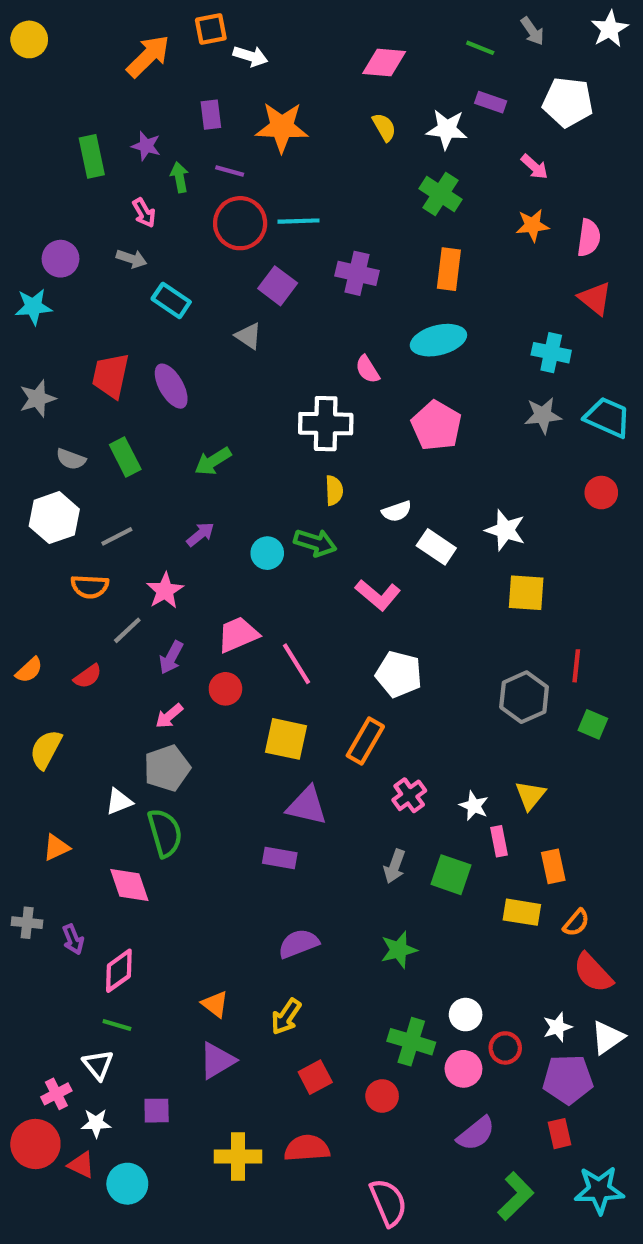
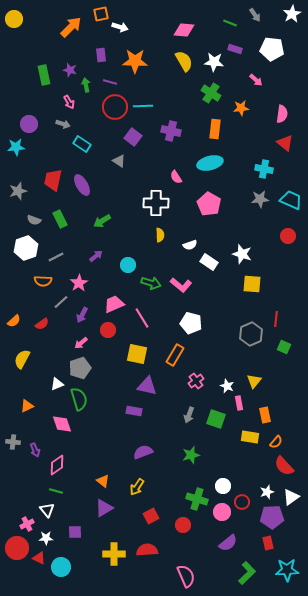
yellow semicircle: (384, 127) -> (184, 61), size x1.5
orange star: (532, 225) -> (241, 108), moved
green arrow: (315, 543) -> (151, 283), moved

